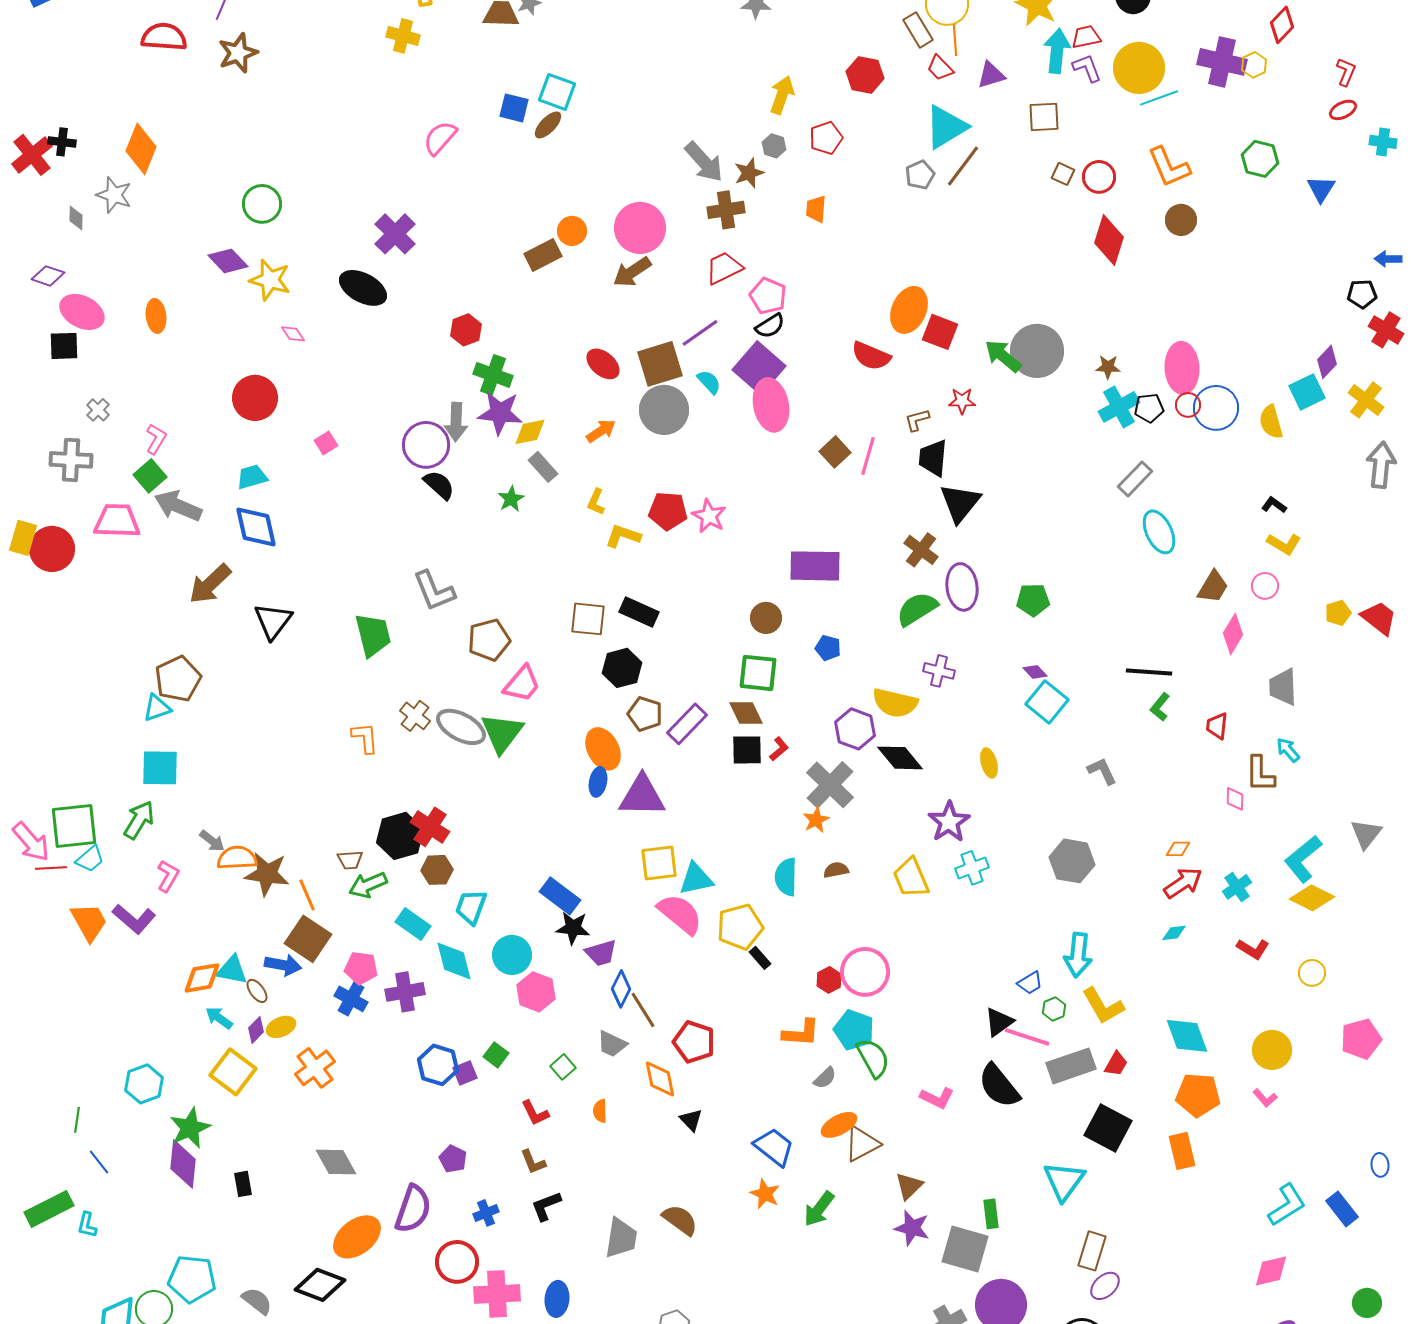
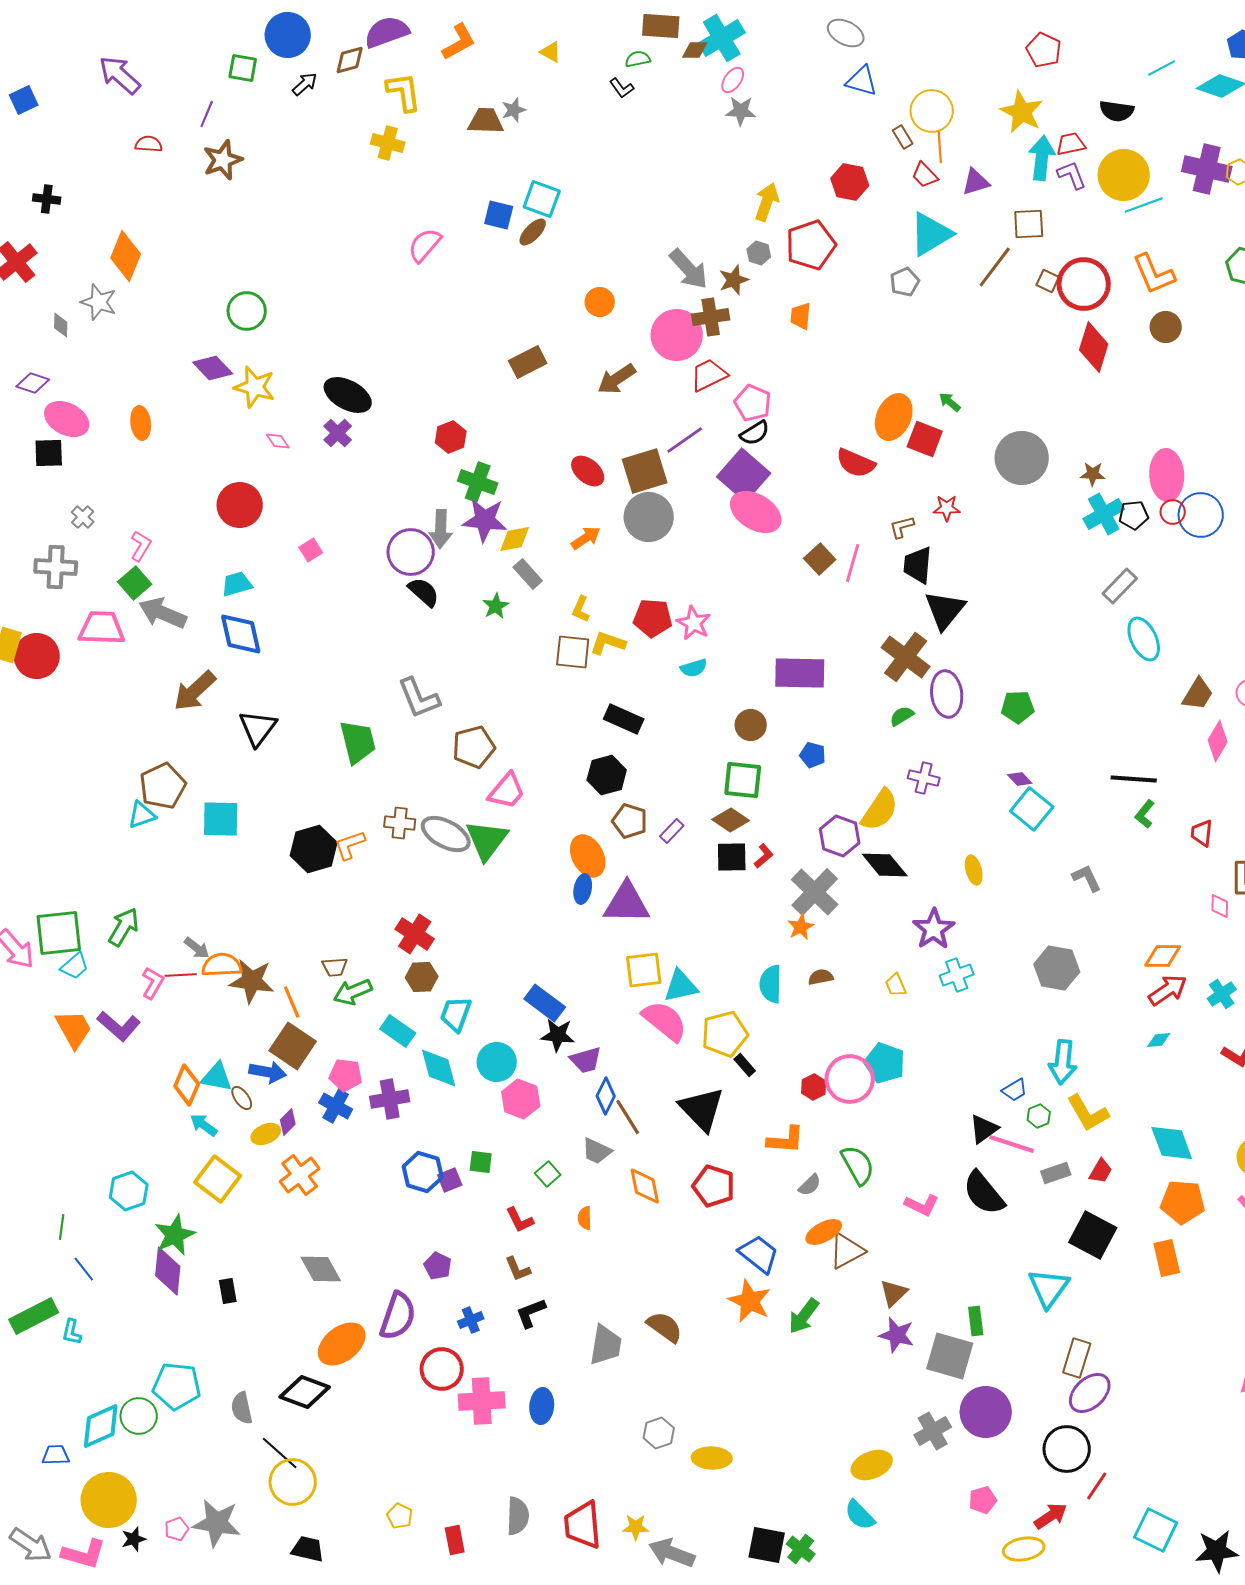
brown rectangle: (918, 30) -> (903, 137), size x0.7
red semicircle: (164, 37) -> (149, 144), size x0.6
red pentagon: (826, 138) -> (811, 245), size x1.5
black cross: (62, 142) -> (47, 199), moved
brown line: (963, 166) -> (995, 267), moved
red circle: (1099, 177) -> (1084, 284), size x1.6
pink circle: (640, 228) -> (677, 335), moved
orange circle: (572, 231) -> (600, 302), moved
purple cross: (395, 234) -> (338, 433), moved, size x0.7
green arrow: (1003, 356) -> (950, 402), moved, size x0.6
cyan semicircle: (709, 382) -> (694, 668), moved, turned 116
pink ellipse: (771, 405) -> (756, 512), turned -48
brown cross: (921, 550) -> (906, 657), size x1.4
green semicircle: (917, 609) -> (902, 716), size x0.6
brown square: (588, 619) -> (573, 652), moved
yellow semicircle: (895, 703) -> (880, 810), turned -69
brown diamond: (746, 713) -> (731, 820), turned -30
brown cross: (415, 716) -> (400, 823), turned -32
purple rectangle: (687, 724) -> (672, 831), size x0.6
orange L-shape: (365, 738) -> (350, 845), turned -104
cyan square: (160, 768) -> (221, 819), moved
black hexagon: (400, 836) -> (314, 849), moved
orange diamond: (1178, 849) -> (1163, 956), size x1.5
red line: (51, 868) -> (181, 975), moved
yellow trapezoid: (911, 878) -> (896, 985), size x0.6
orange diamond: (202, 978) -> (187, 1085), turned -57
purple diamond: (256, 1030) -> (288, 1122), moved
cyan pentagon: (854, 1030) -> (885, 1063), moved
red pentagon: (694, 1042) -> (714, 1186), moved
green square: (496, 1055) -> (481, 1162), turned -30
gray rectangle: (1071, 1066) -> (1056, 1173), size x0.6
black triangle: (691, 1120) -> (702, 1109), moved, size x2.0
orange star: (765, 1194) -> (750, 1301), size x1.4
purple ellipse: (1105, 1286) -> (1090, 1393), size x1.4
gray semicircle: (257, 1301) -> (242, 1408), turned -140

